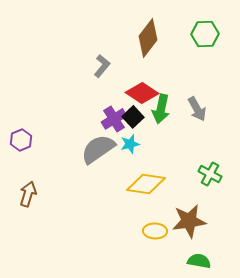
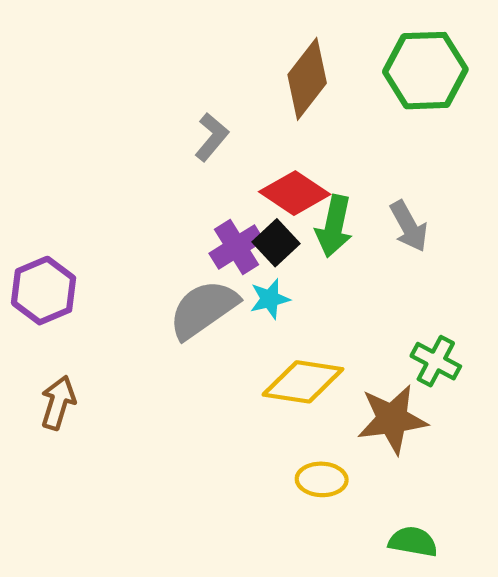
green hexagon: (205, 34) -> (425, 71), size x1.4
purple hexagon: (21, 140) -> (44, 291), size x1.4
brown star: (189, 221) -> (392, 419), moved

